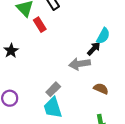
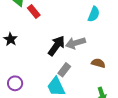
black arrow: (94, 49) -> (56, 46), moved, size x1.5
gray rectangle: (53, 89) -> (64, 70), moved

